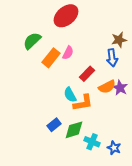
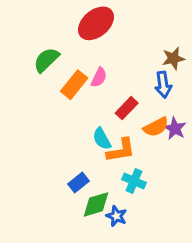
green diamond: (74, 130) -> (96, 204), moved
cyan cross: (92, 142) -> (134, 181), moved
blue star: (114, 148) -> (116, 216), moved

